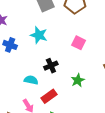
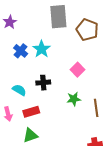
blue cross: (10, 45) -> (21, 51), moved
green star: (78, 80) -> (74, 99), moved

